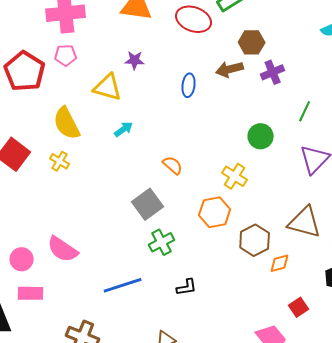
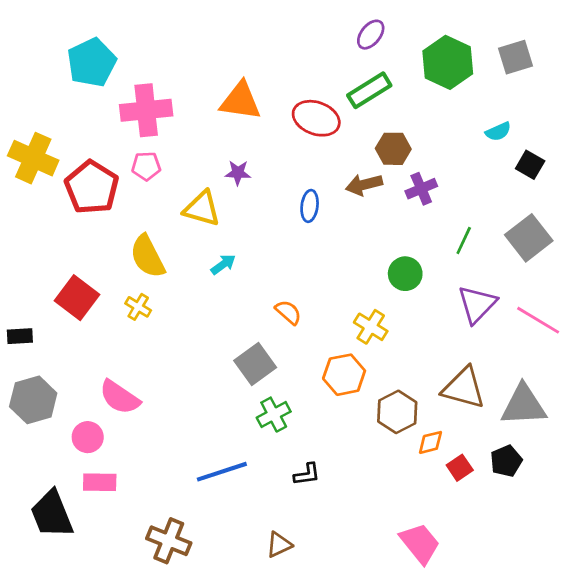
pink semicircle: (63, 249) -> (120, 397), moved
red square: (299, 307) -> (460, 468), moved

